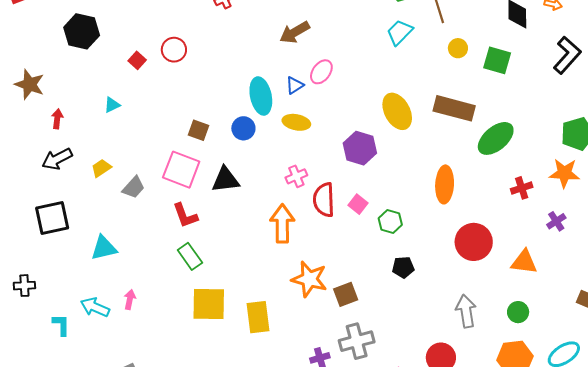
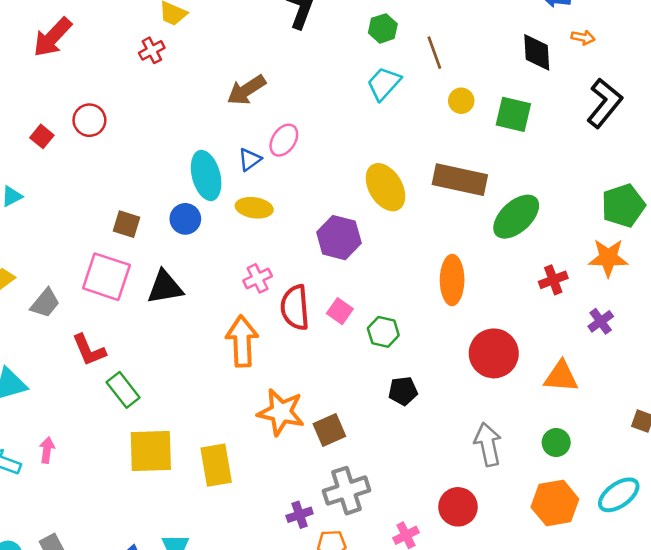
red L-shape: (185, 215) -> (89, 350), moved

